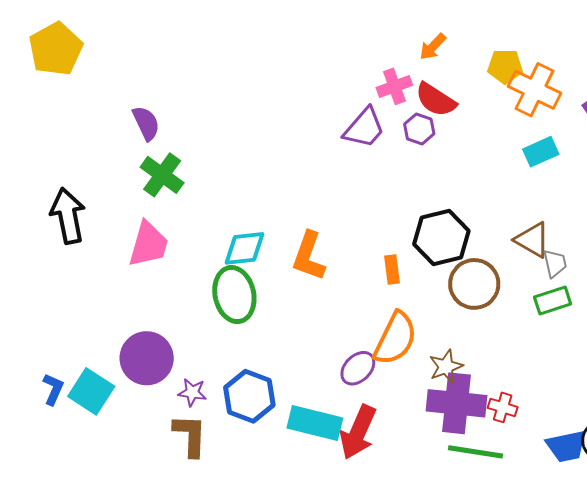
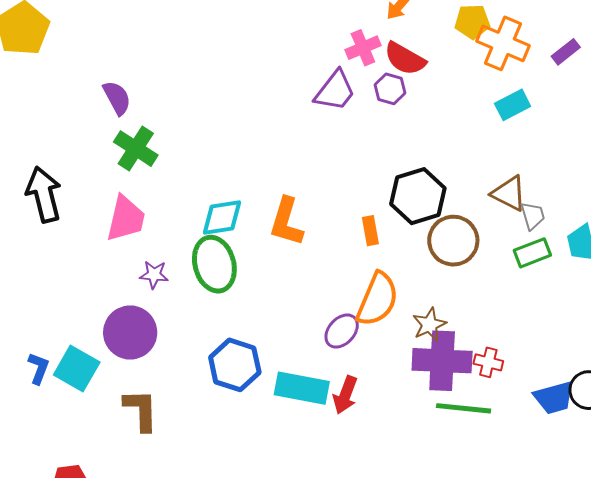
purple star: (192, 392) -> (154, 275), moved
red arrow: (358, 432) -> (345, 395), size x0.7
brown L-shape: (190, 435) -> (141, 410), moved

